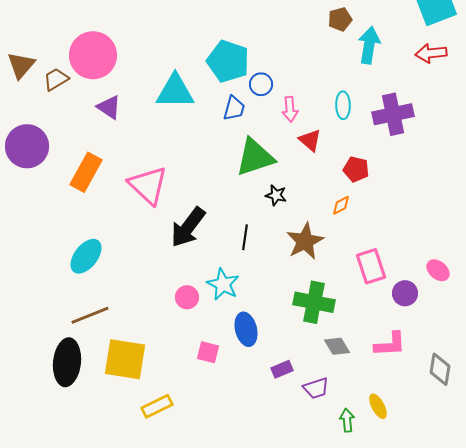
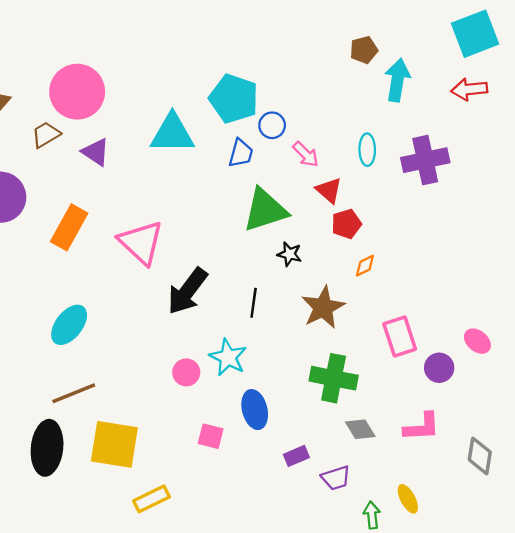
brown trapezoid: (56, 79) -> (46, 135), moved
pink arrow: (290, 109) -> (306, 154), turned -40
red pentagon: (356, 169) -> (346, 224), moved, turned -30

